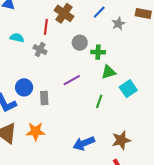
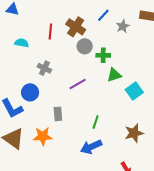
brown cross: (64, 13) -> (76, 27), moved
gray cross: (40, 50) -> (44, 68), moved
gray rectangle: (44, 98) -> (58, 114), moved
green line: (99, 101) -> (96, 122), moved
brown star: (121, 140) -> (134, 133), moved

